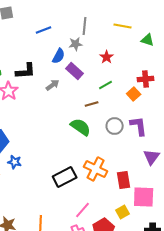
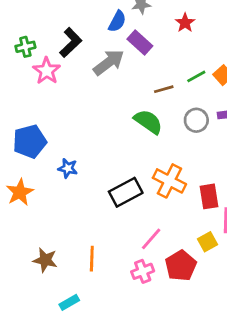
black L-shape: (26, 71) -> (71, 43), turned -40
gray arrow: (53, 85) -> (109, 62), size x1.6
green line: (106, 85) -> (196, 76), moved
blue star: (15, 162) -> (68, 168), moved

